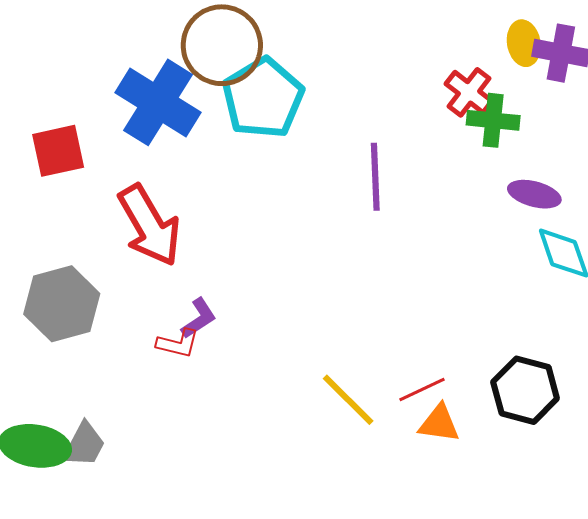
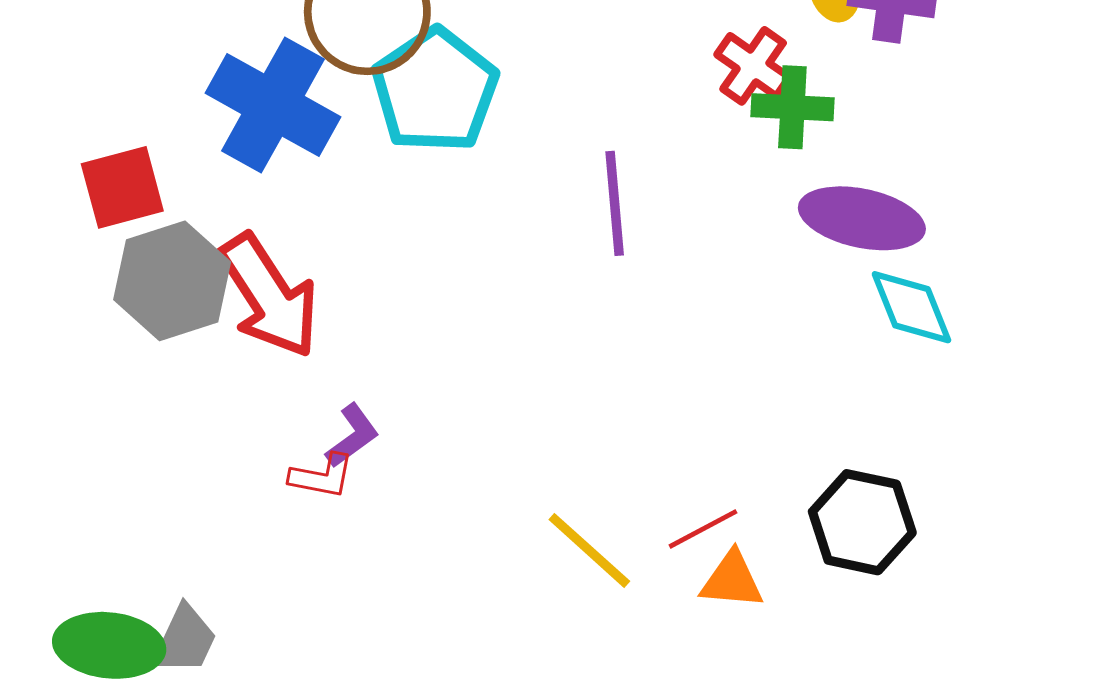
purple ellipse: (534, 194) -> (862, 218), size x1.5
gray hexagon: (62, 304) -> (172, 281), moved

